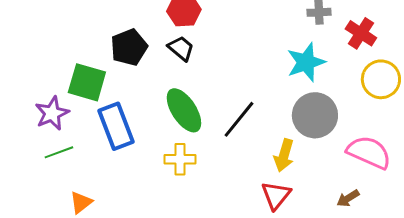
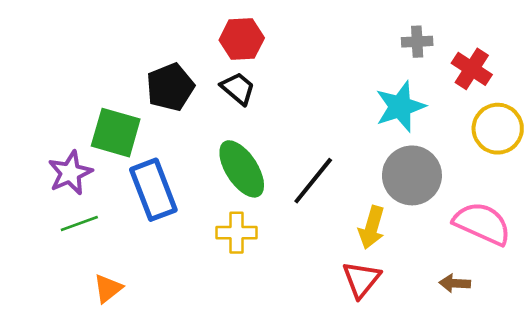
brown arrow: (348, 198) -> (455, 283), turned 35

